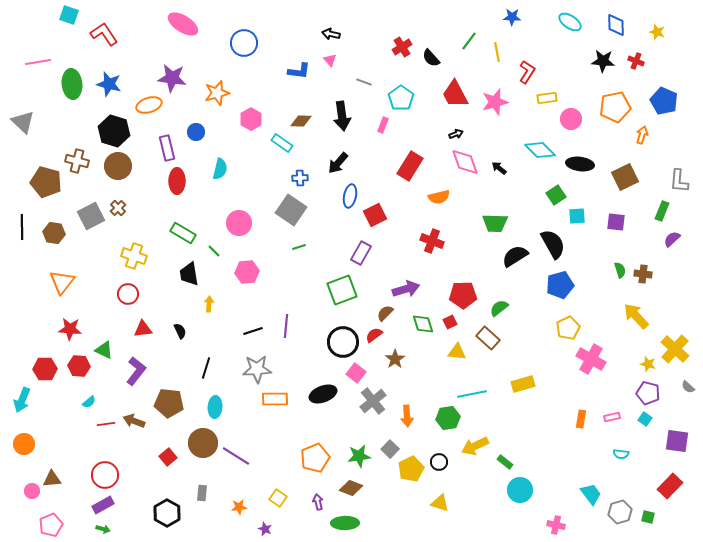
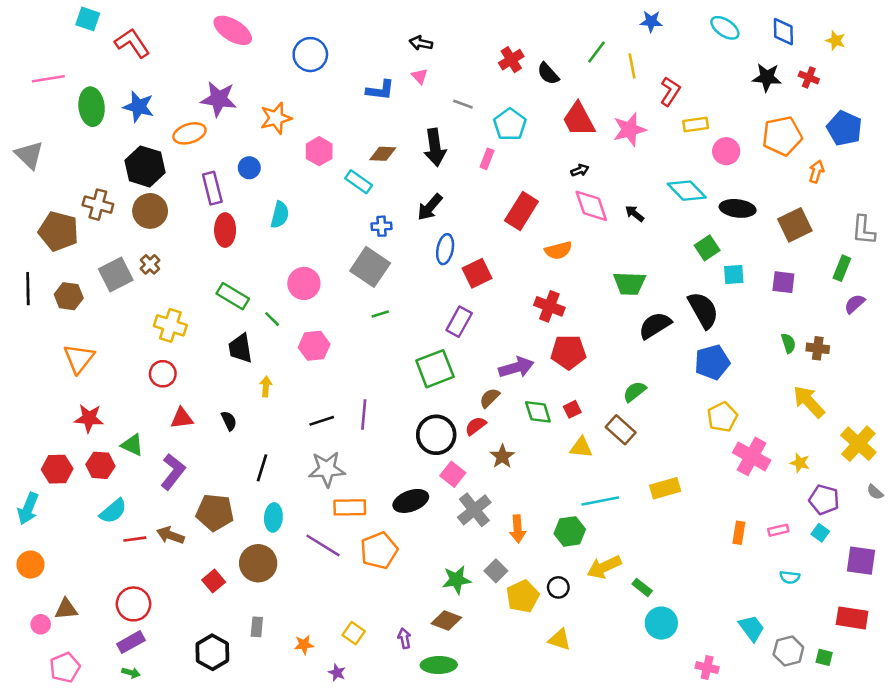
red pentagon: (463, 295) -> (568, 352), moved
yellow star: (648, 364) -> (800, 463), moved
cyan semicircle: (89, 402) -> (113, 511), size x1.6
purple line: (236, 456) -> (323, 545), moved
orange pentagon: (315, 458) -> (379, 551), moved
red rectangle: (670, 486) -> (852, 618), turned 55

